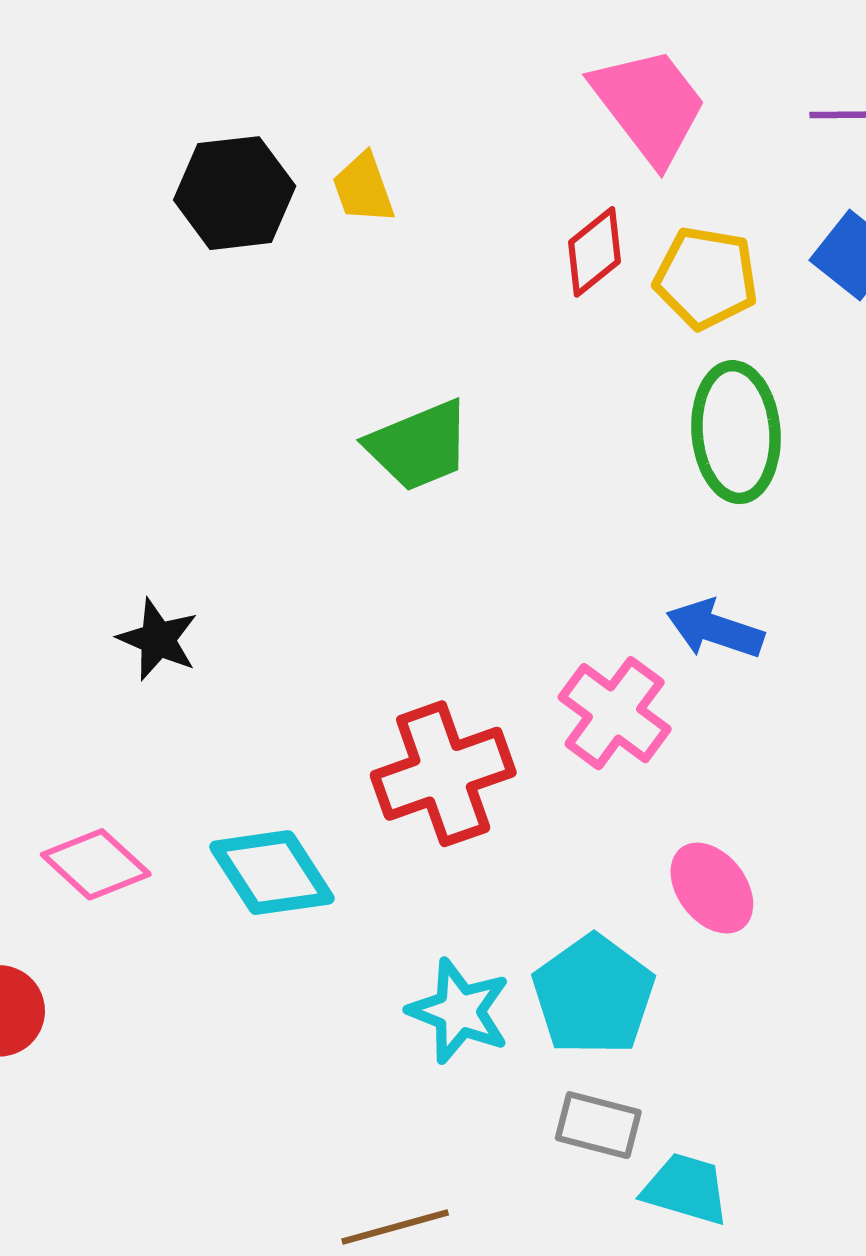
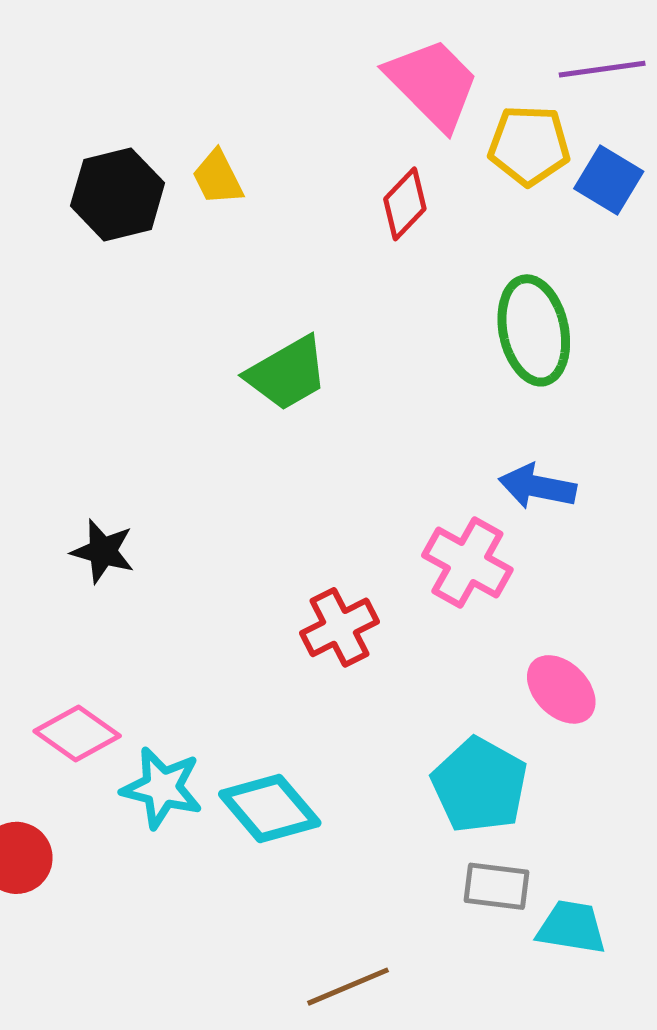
yellow pentagon: (706, 278) -> (529, 145), moved
red cross: (443, 774) -> (340, 627), size x0.7
cyan diamond: (272, 873) -> (270, 809), moved
cyan star: (459, 1011) -> (162, 788), moved

